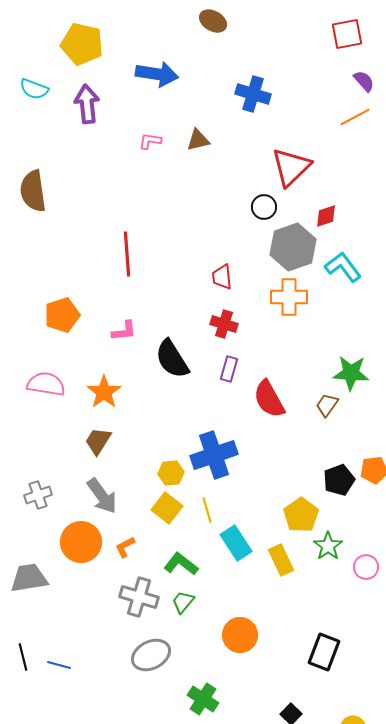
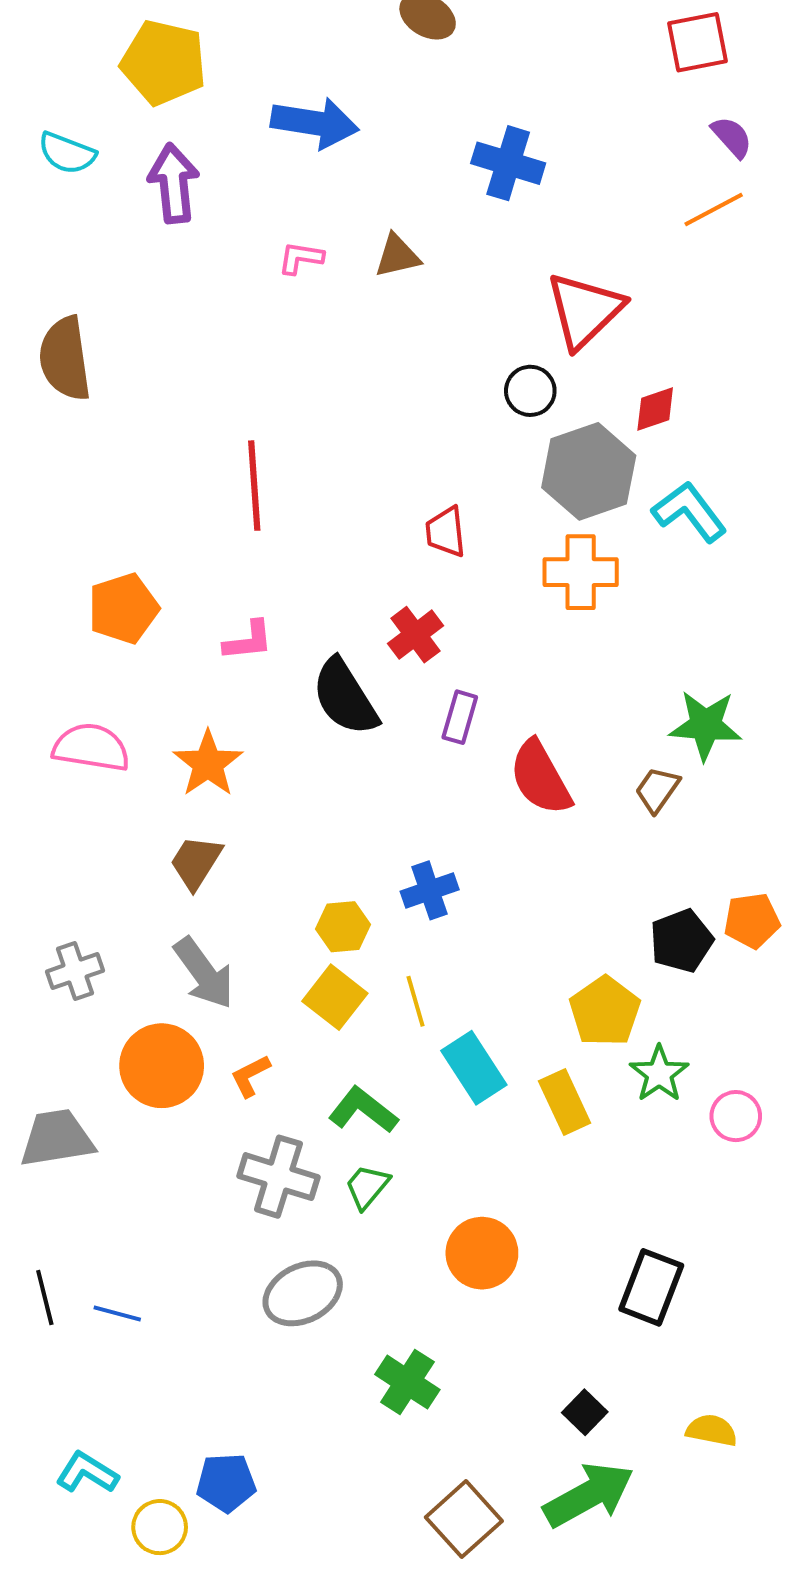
red cross: (224, 324) -> (415, 635), moved, turned 36
blue cross: (214, 455) -> (430, 890), size x0.6

